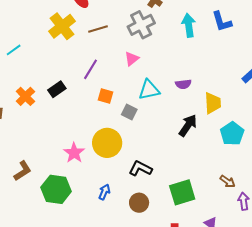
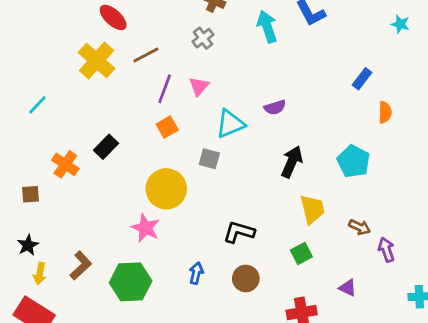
gray cross: (141, 25) -> (203, 38), size x0.6
purple line: (91, 69) -> (165, 89), moved
orange square: (105, 96) -> (167, 127), moved, turned -35
yellow trapezoid: (213, 103) -> (312, 209), moved
yellow circle: (107, 143) -> (166, 189), moved
green square: (182, 192) -> (301, 254), size x0.6

